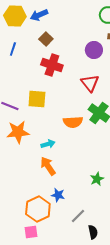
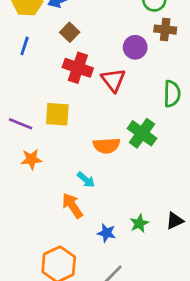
red triangle: (90, 83) -> (113, 80), moved
orange star: (18, 132) -> (31, 159), size x0.7
cyan arrow: (48, 144) -> (86, 180), moved, turned 56
blue star: (58, 195) -> (106, 233), moved

